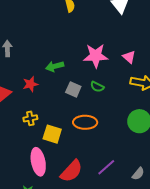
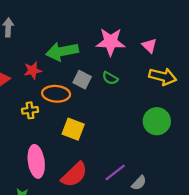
green arrow: (55, 66) -> (62, 51), size x1.5
orange ellipse: (85, 122) -> (56, 94), moved
yellow square: (52, 134) -> (73, 129), moved
gray semicircle: (138, 174) -> (139, 183), moved

